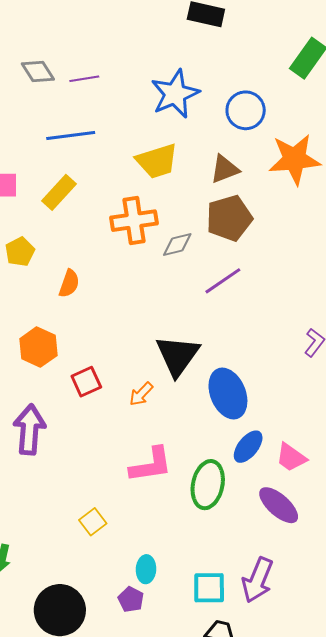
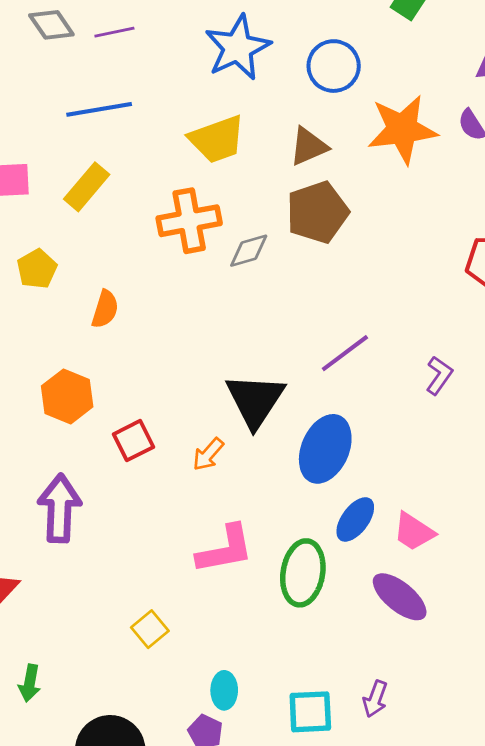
purple line: (223, 281) -> (345, 353), moved
blue ellipse: (228, 393) -> (325, 449), turned 48
purple arrow: (258, 580) -> (375, 699), size x0.6

